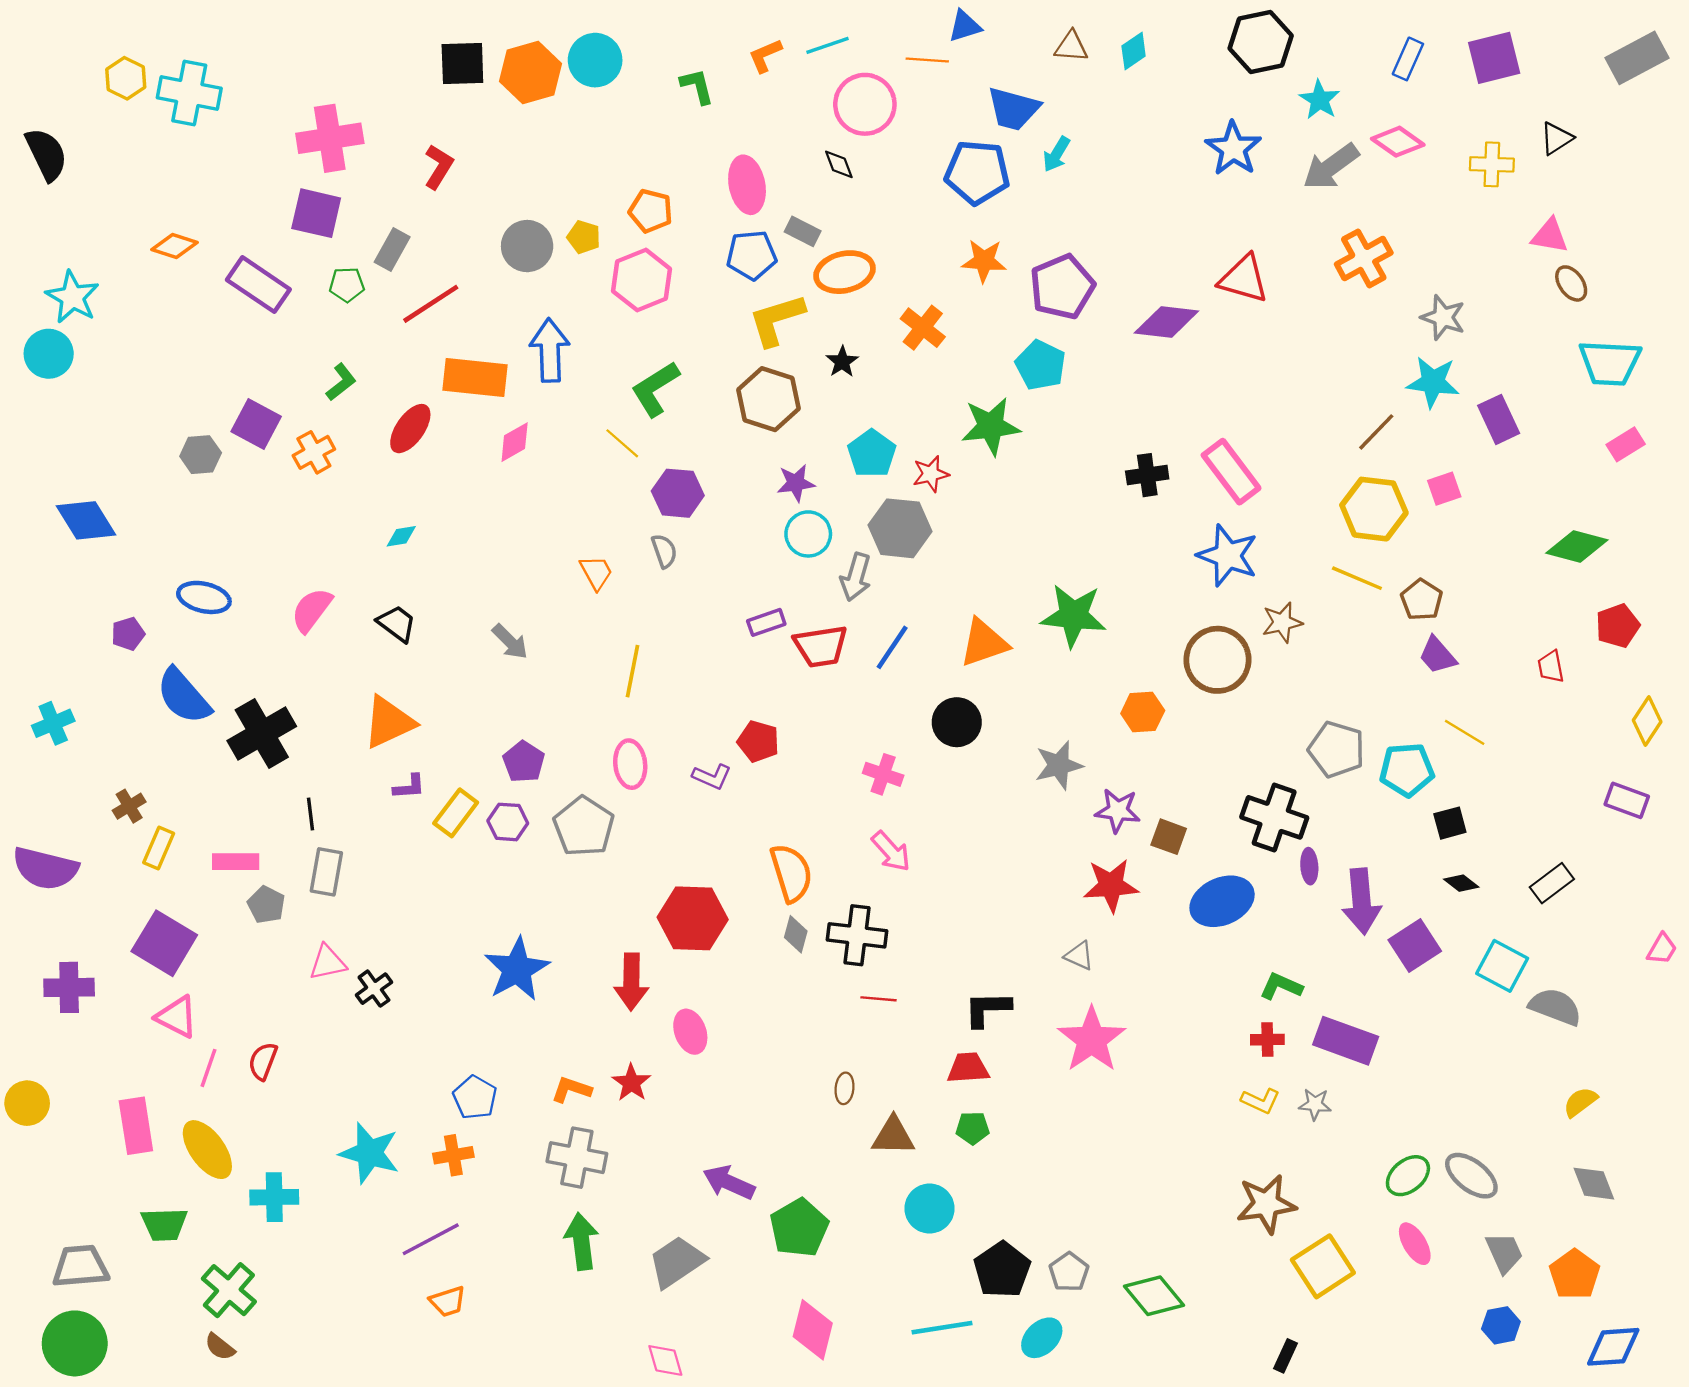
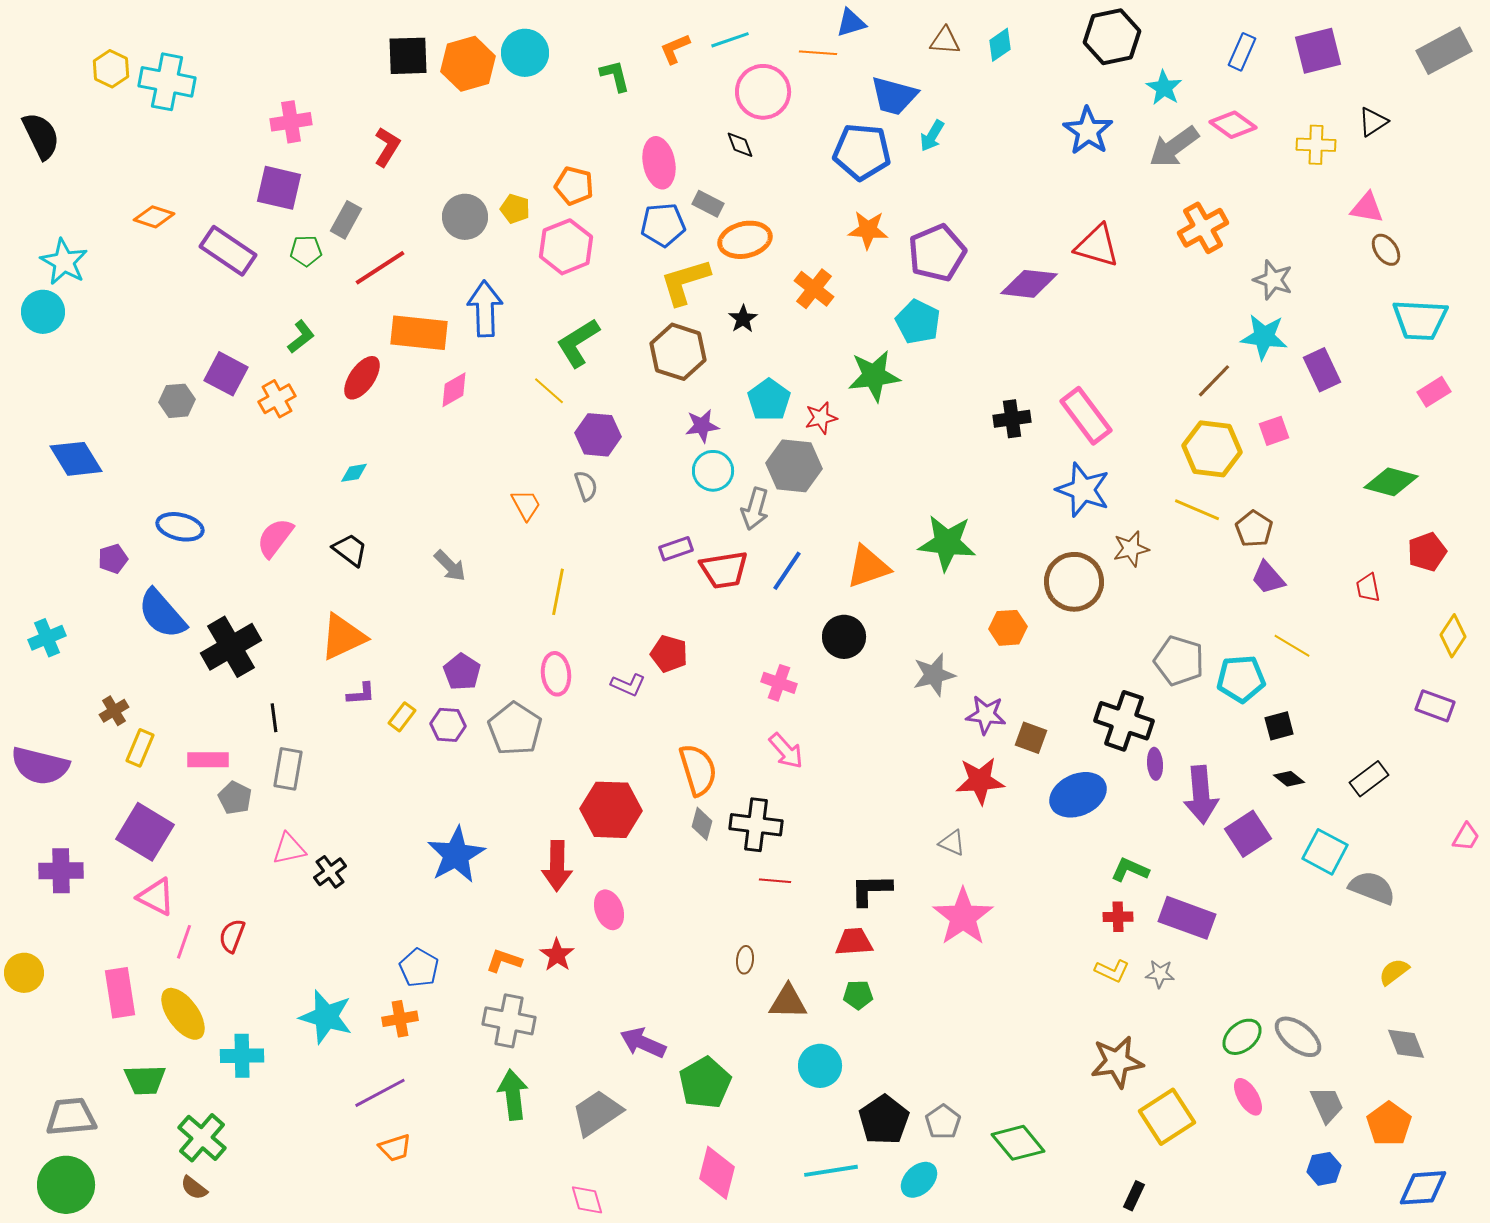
pink cross: (330, 138) -> (291, 122), size x0.7
yellow rectangle: (456, 813) -> (402, 717), size x0.7

